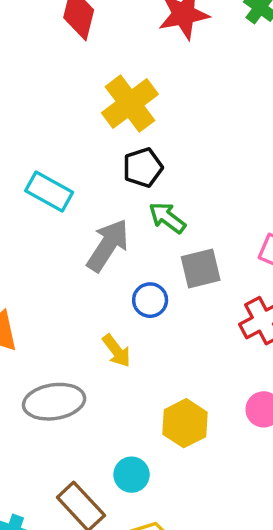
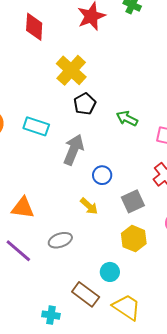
green arrow: (167, 218) -> (127, 118), moved
gray square: (201, 268) -> (133, 201), moved
gray ellipse: (54, 402) -> (60, 240), size x0.7

